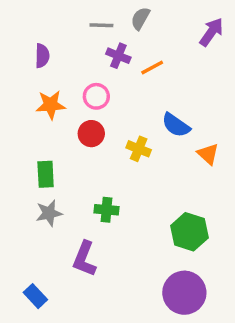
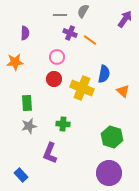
orange line: (152, 68) -> (90, 40), turned 64
orange star: (51, 105) -> (15, 62), moved
blue semicircle: (176, 125) -> (104, 74), turned -114
yellow cross: (139, 149) -> (82, 88), size x1.6

